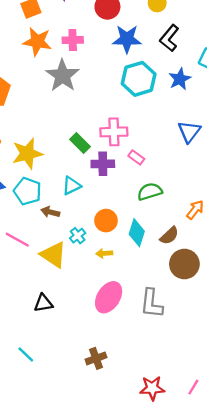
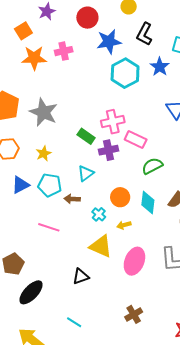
gray star: (62, 76) -> (44, 112), moved
yellow star: (27, 154) -> (44, 153), size x0.6
pink rectangle: (136, 157) -> (136, 139), size x1.5
yellow triangle: (54, 255) -> (101, 246), moved

